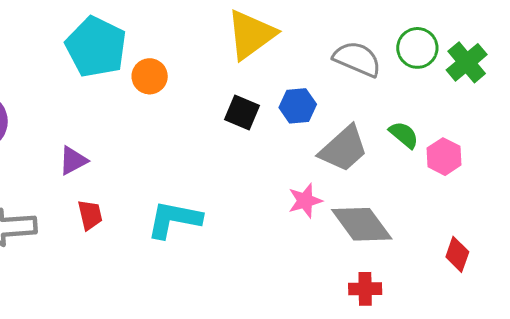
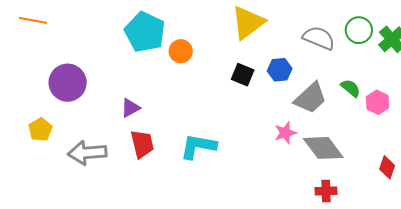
red trapezoid: (90, 215) -> (142, 144), size x1.4

